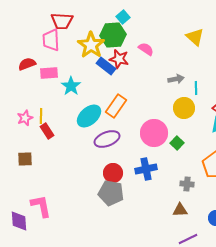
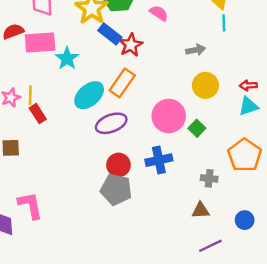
red star: (119, 59) -> (131, 45), moved, turned 30
pink rectangle: (49, 73) -> (40, 43), size x1.4
cyan line: (196, 88) -> (224, 23), moved

